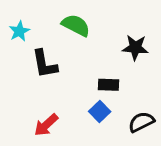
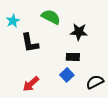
black star: (135, 48) -> (79, 32), moved

